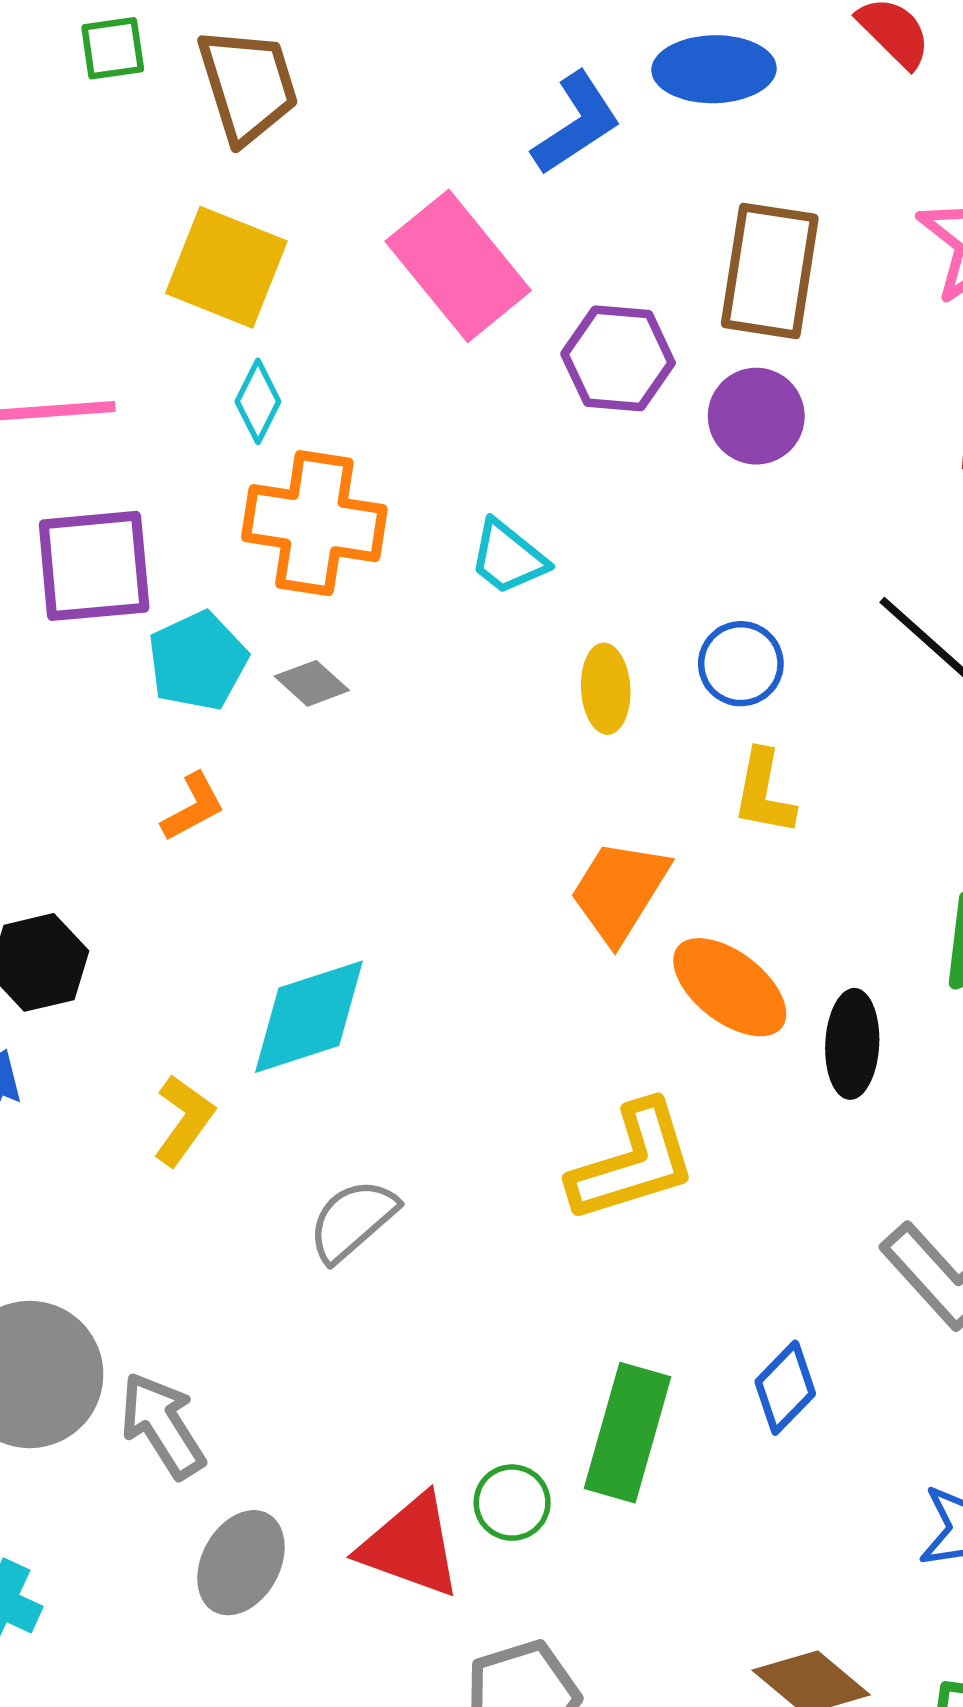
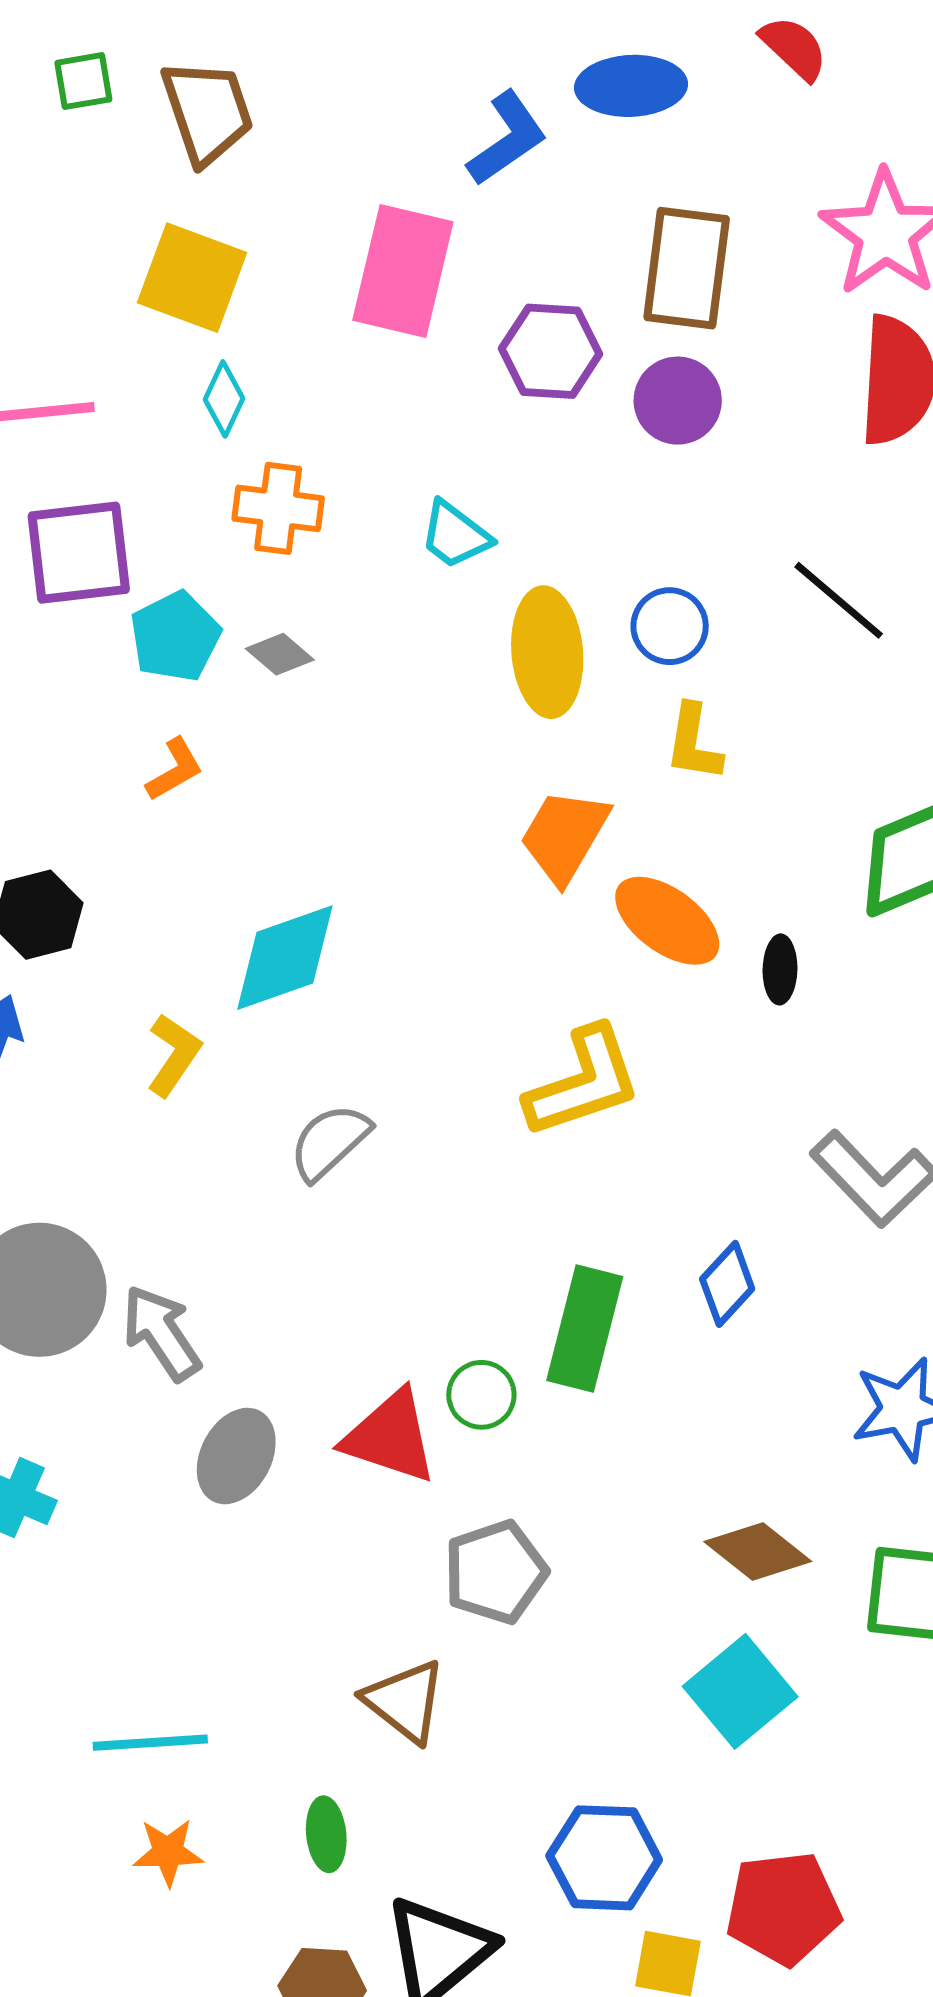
pink rectangle: (458, 266) -> (403, 271), turned 54
orange cross: (314, 523) -> (278, 508), size x0.7
yellow ellipse: (606, 689) -> (547, 652), size x1.6
black ellipse: (852, 1044) -> (780, 969), size x0.7

